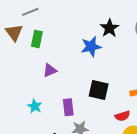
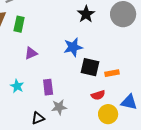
blue star: (91, 47) -> (73, 47), moved
black square: (99, 90) -> (90, 67), moved

